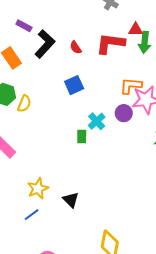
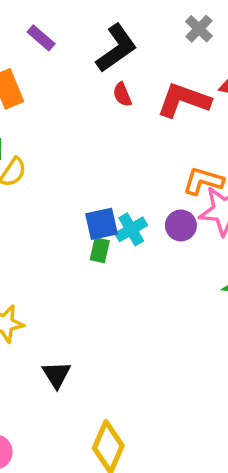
black L-shape: (45, 44) -> (116, 48), moved
blue square: (74, 85) -> (102, 224), moved
black triangle: (71, 200) -> (56, 375), moved

